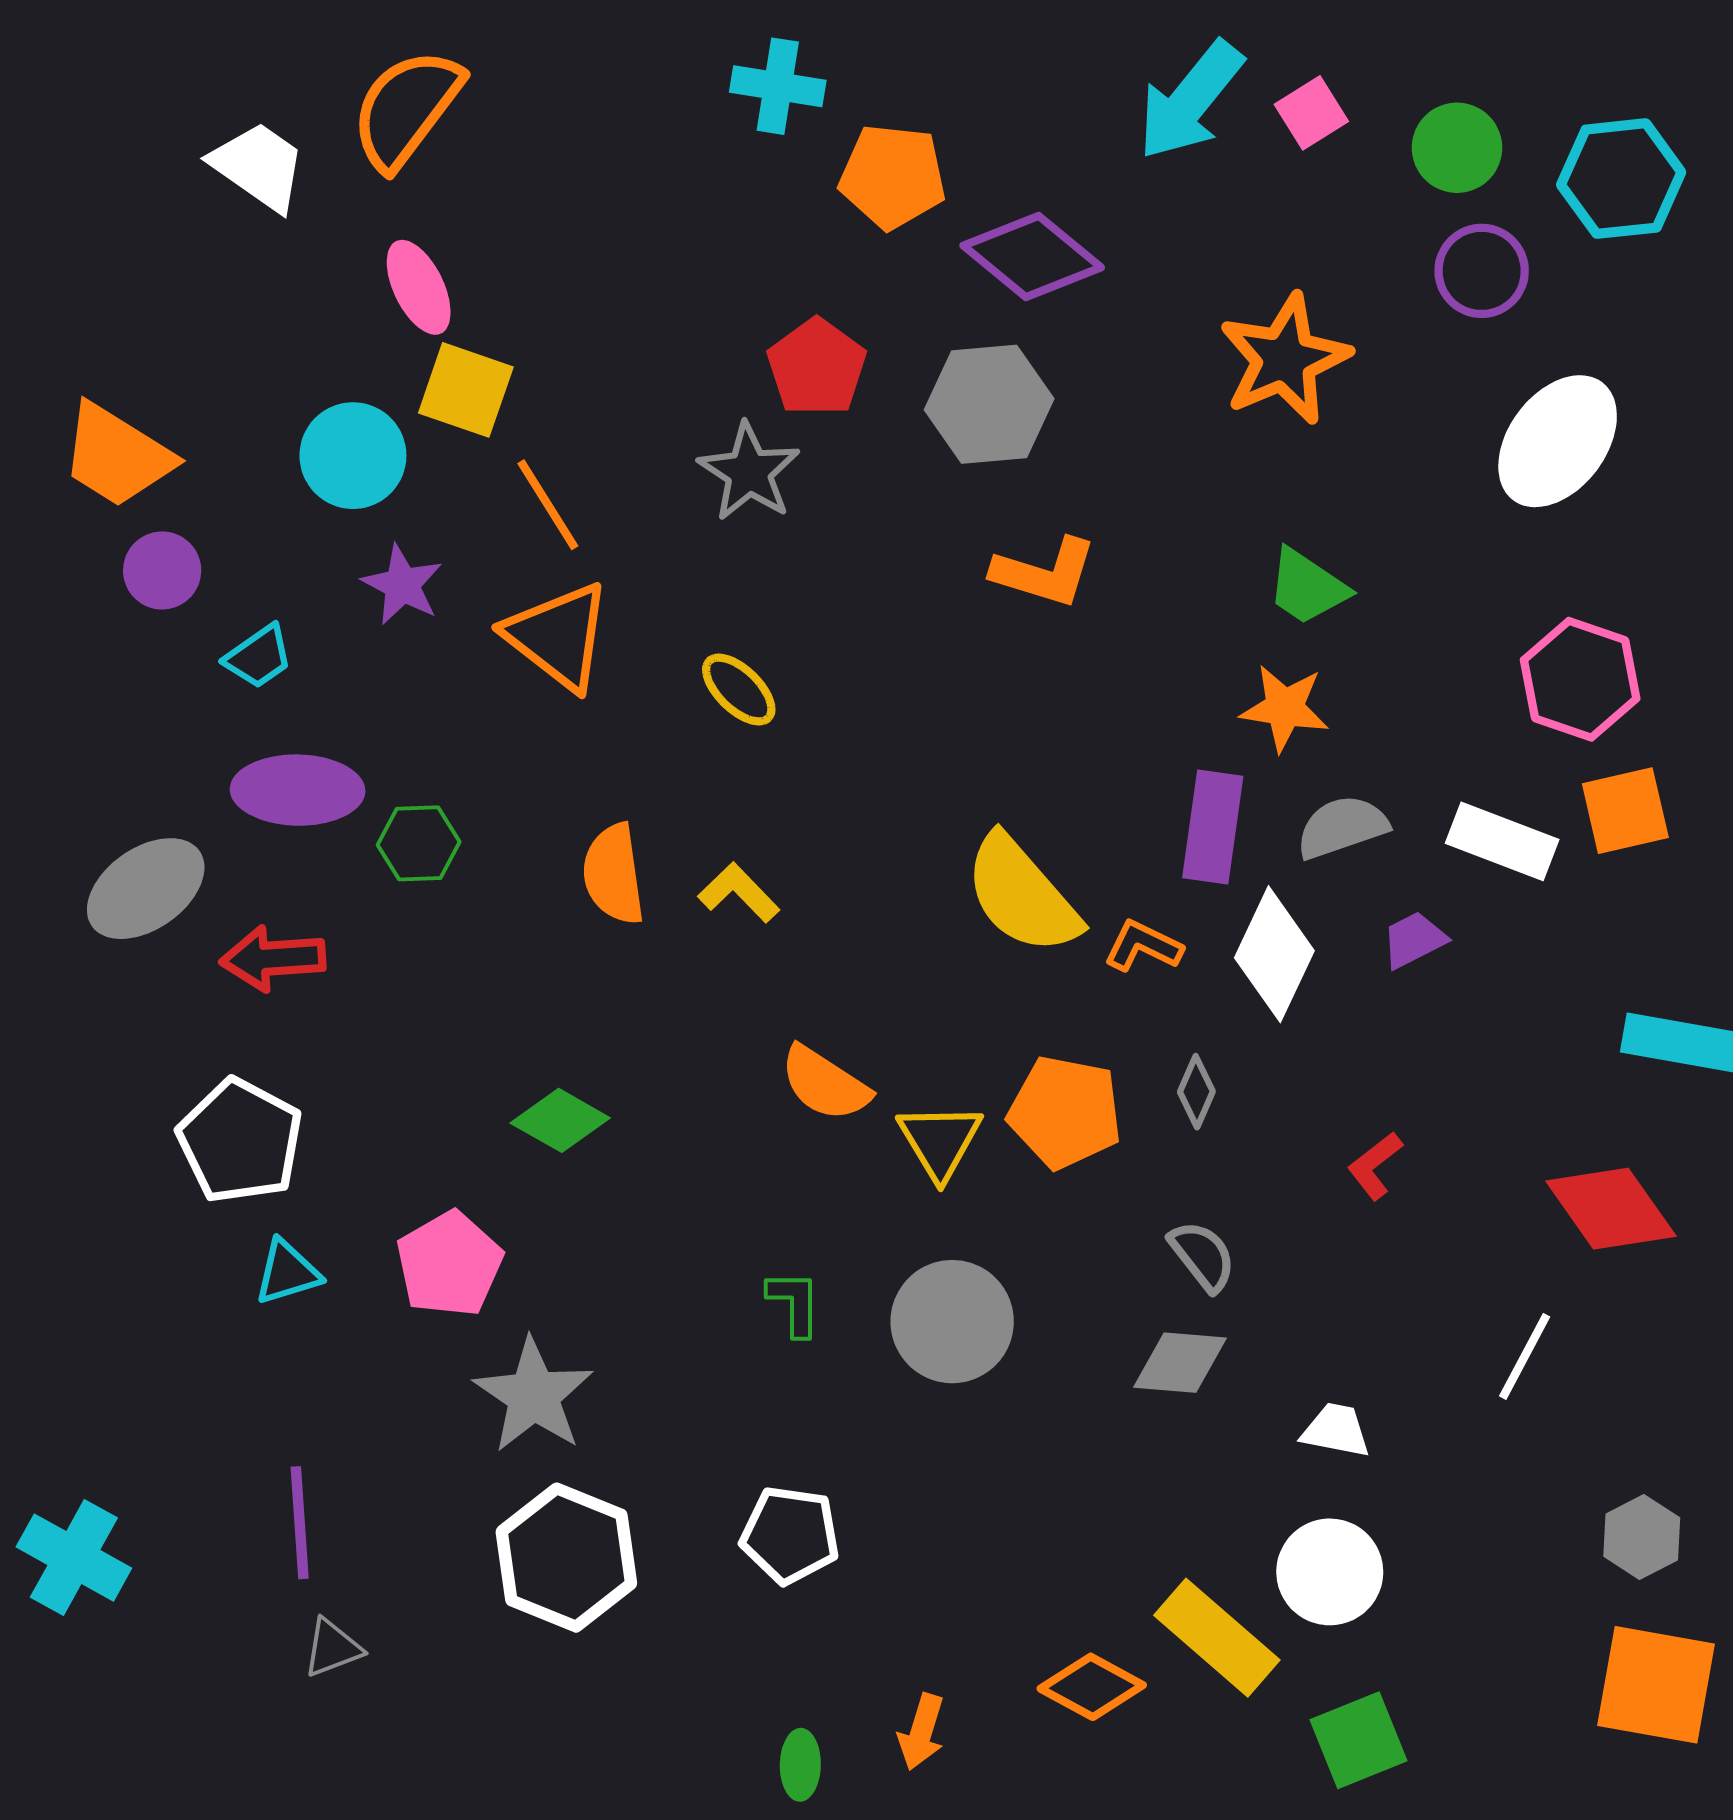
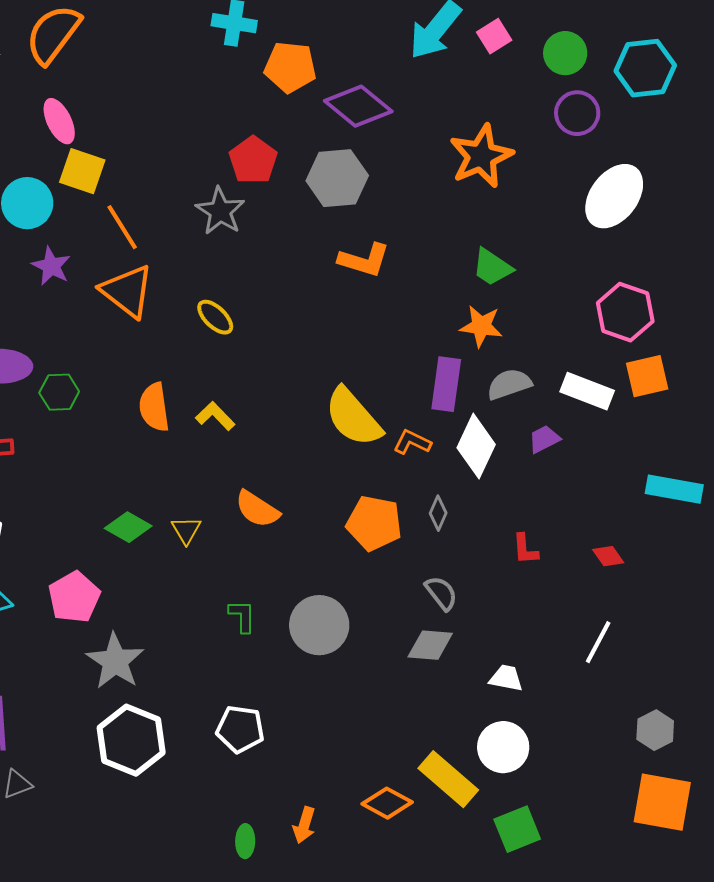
yellow triangle: (940, 1141) -> (186, 530), moved, size x0.7
red L-shape: (1375, 1166) -> (525, 549), turned -56
red diamond: (1611, 1209) -> (608, 556), moved, size x0.5

